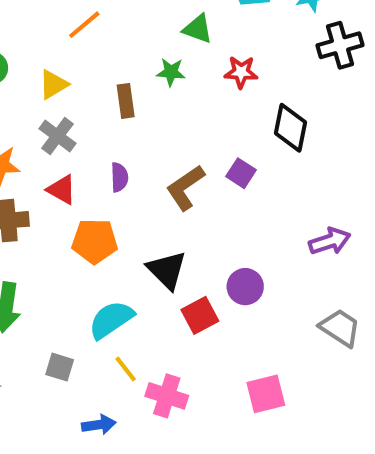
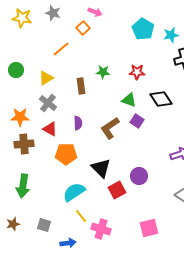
green triangle: (198, 29) -> (129, 100), moved
black diamond: (291, 128) -> (161, 99), turned -45
gray square: (60, 367) -> (44, 225), moved

